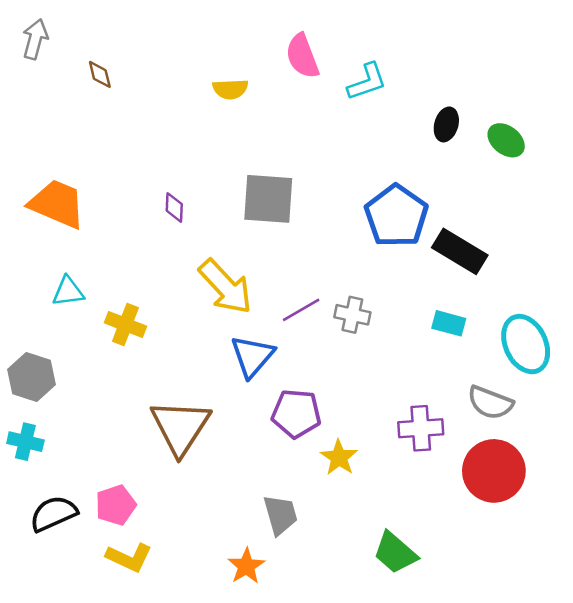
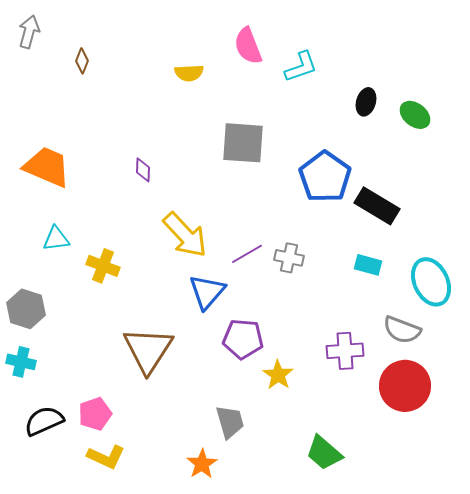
brown diamond: (100, 74) -> (82, 61), turned 35
gray square: (268, 199) -> (243, 143), moved

